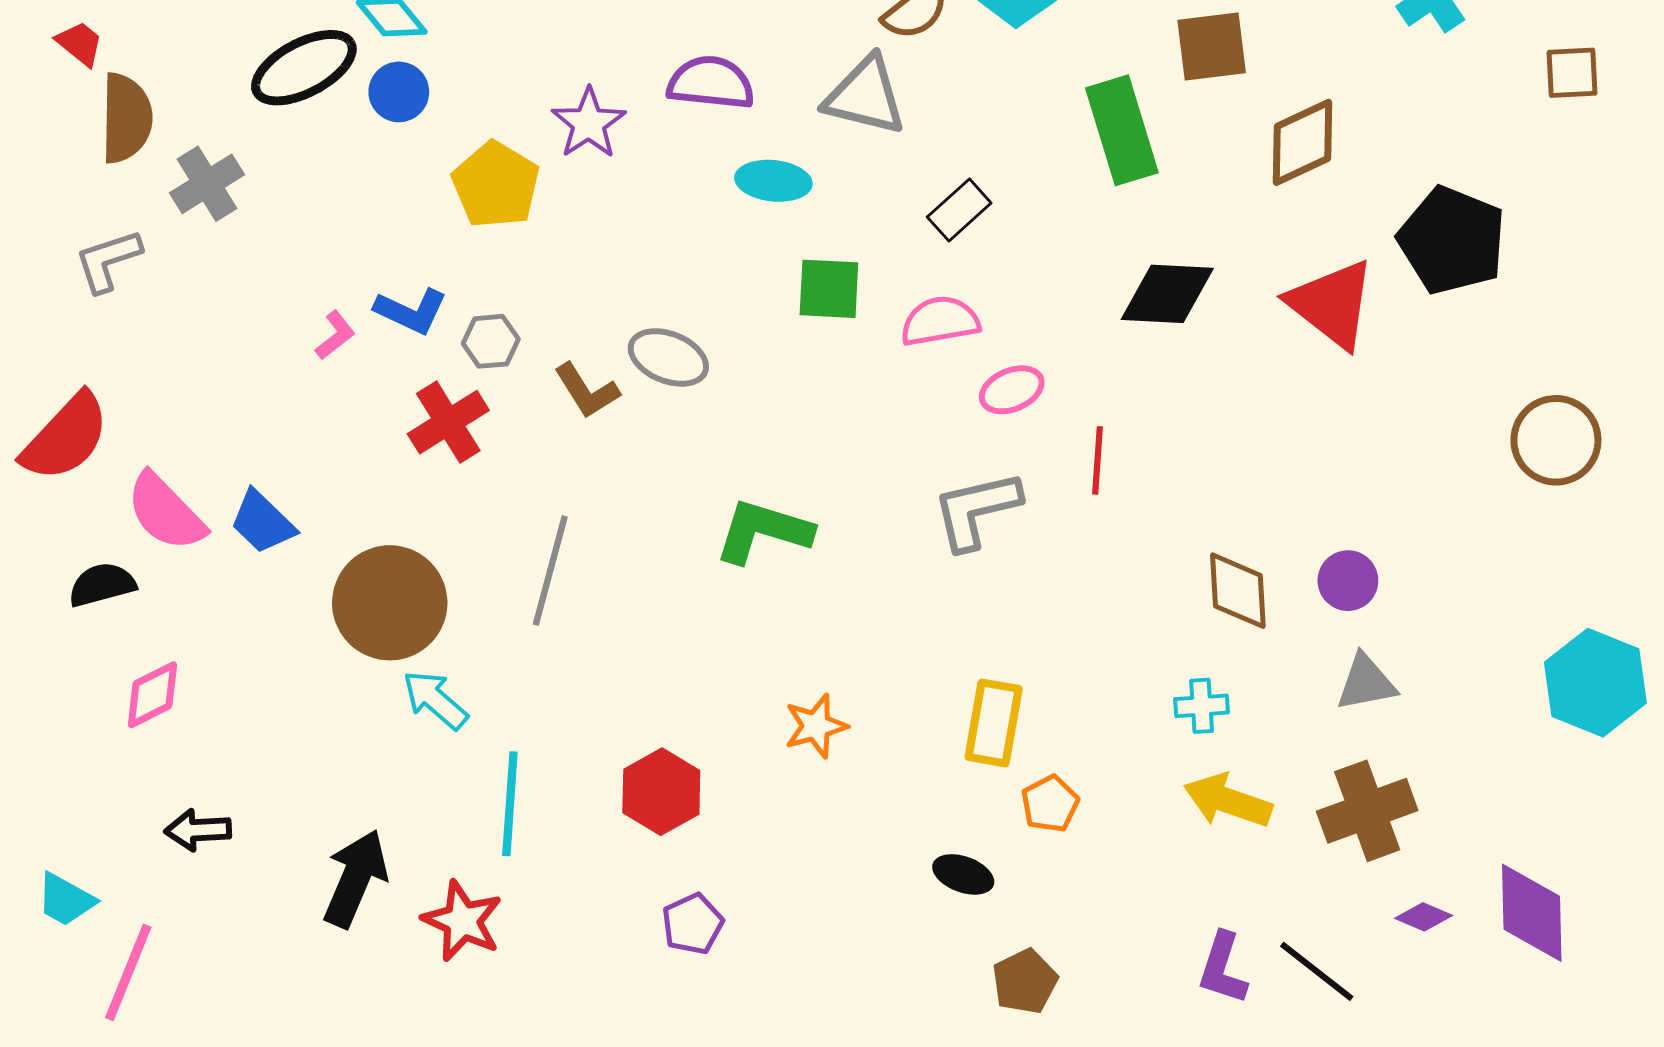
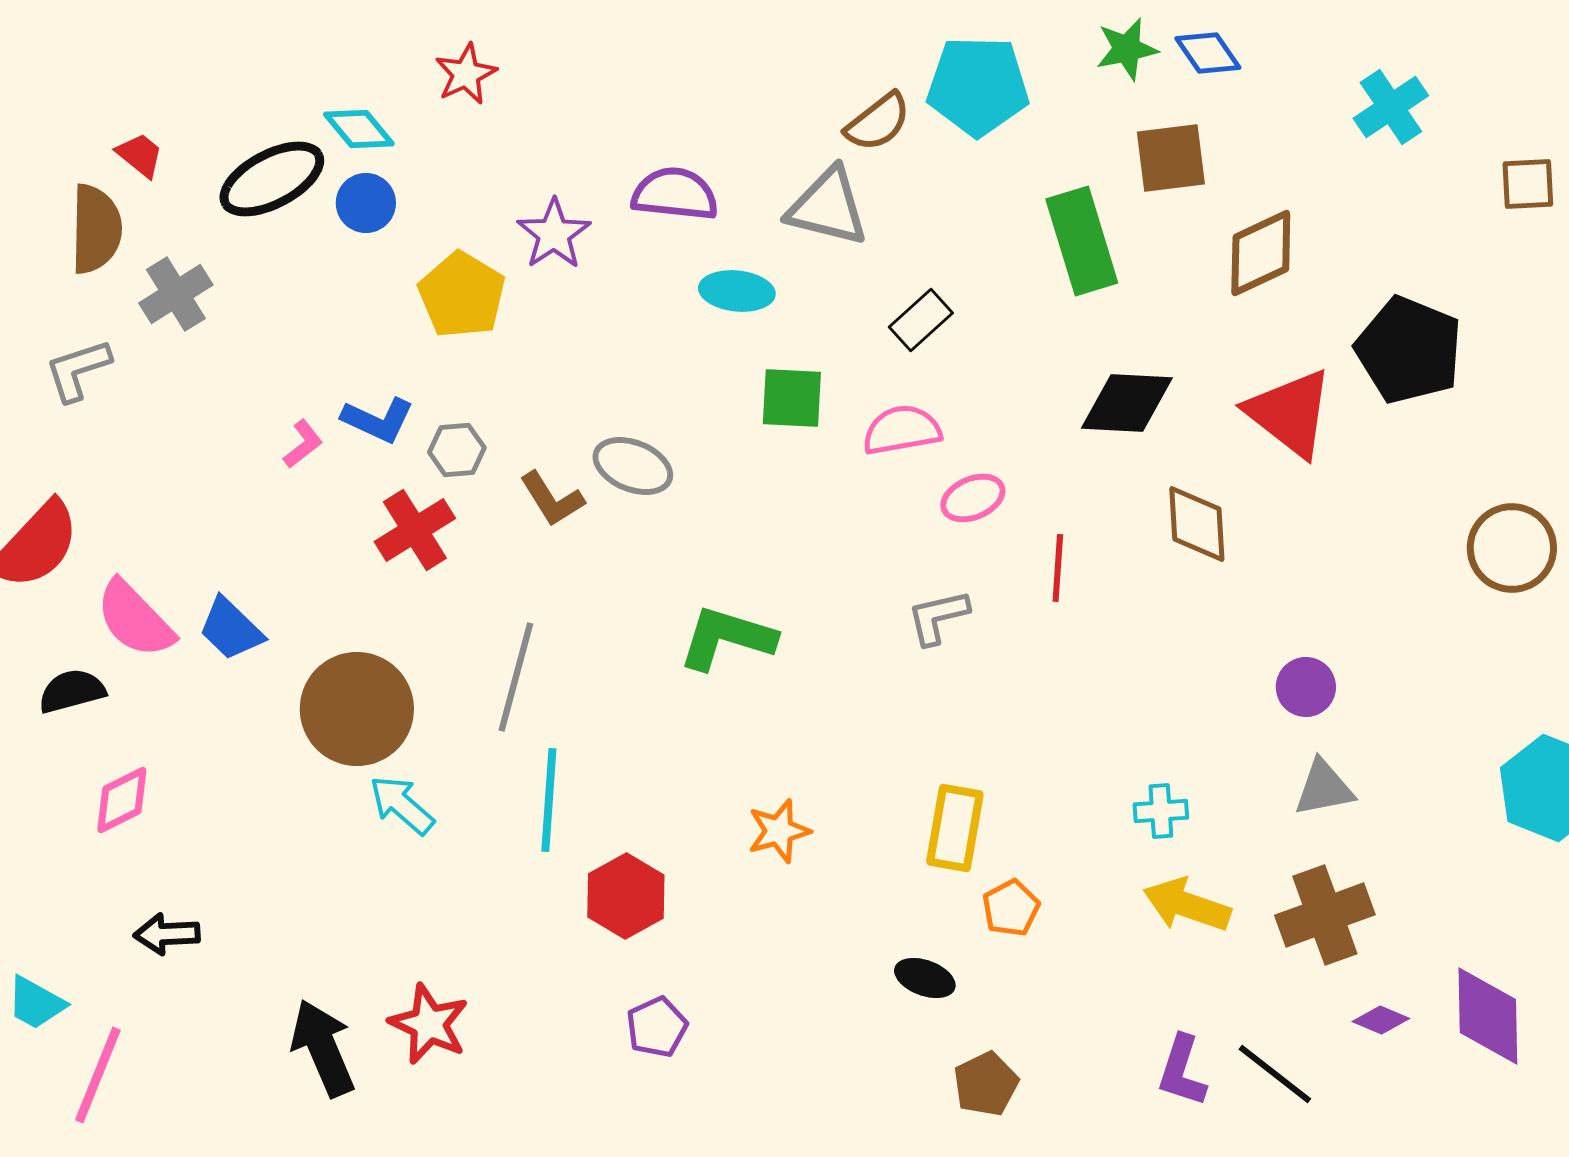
red trapezoid: (80, 43) -> (140, 155), moved
gray L-shape: (976, 510) -> (938, 617), size x0.7
brown diamond: (1238, 591) -> (1197, 524), moved
cyan line: (510, 804) -> (549, 800), moved
black arrow: (355, 878) -> (323, 1048), moved, turned -46

